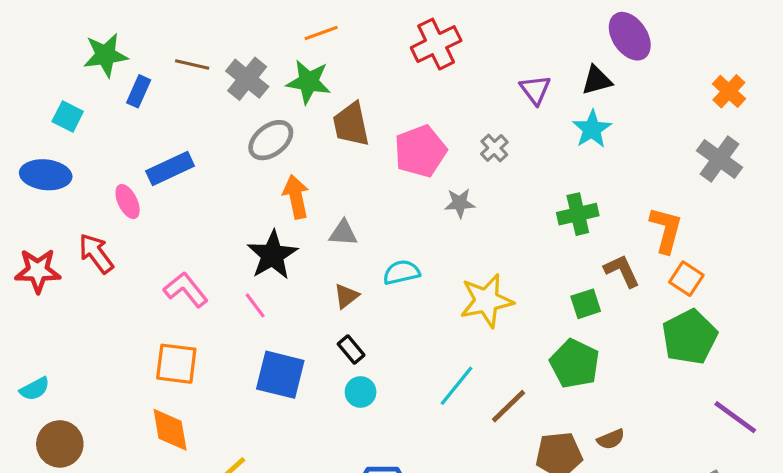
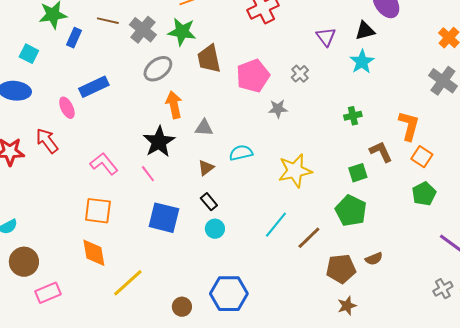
green cross: (578, 214) -> (353, 116), size x0.7
green pentagon: (690, 337) -> (424, 194), size x0.7

